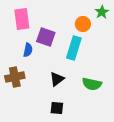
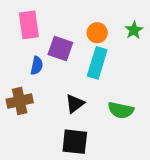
green star: (102, 12) -> (134, 30), moved
orange circle: (83, 24) -> (97, 33), moved
black square: (57, 108) -> (75, 142), size x1.5

